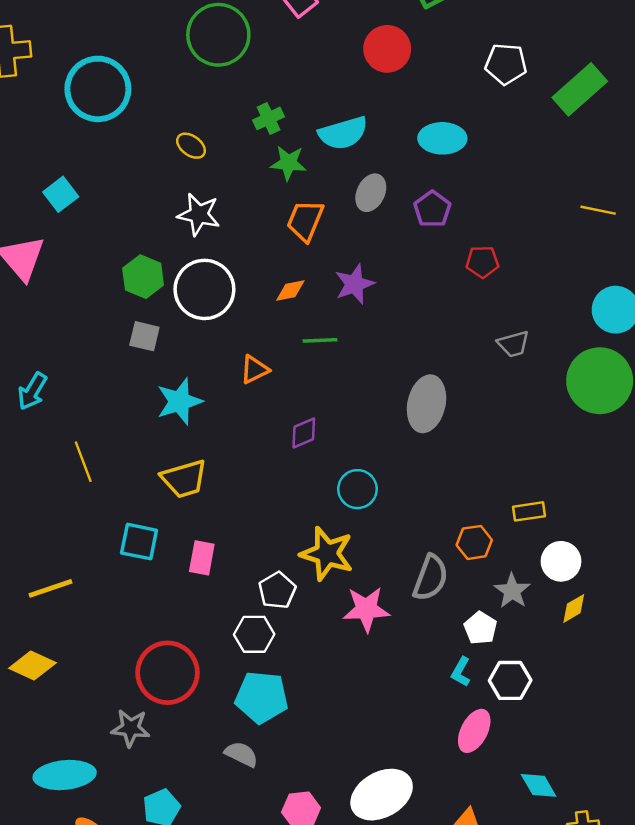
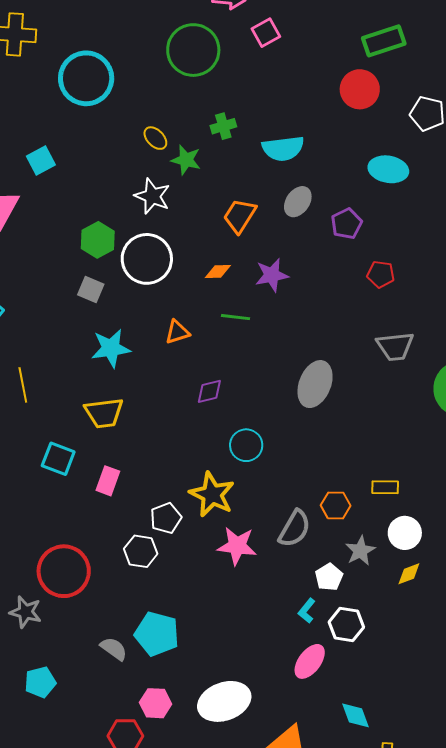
red circle: (387, 49) -> (360, 89), moved
cyan ellipse: (442, 138) -> (388, 169), moved
green star: (288, 163) -> (186, 160), moved
gray trapezoid: (513, 344) -> (395, 346), size x1.4
cyan pentagon: (262, 697) -> (157, 634), moved

